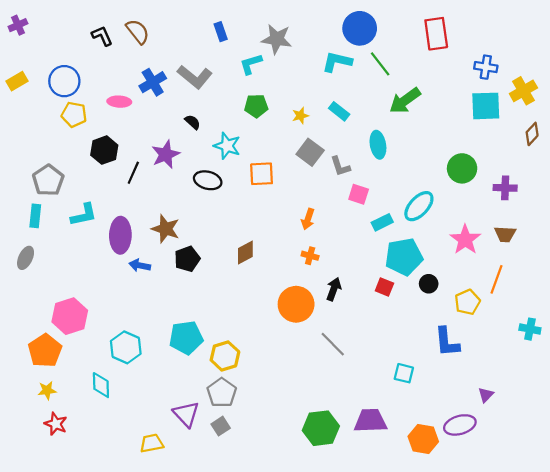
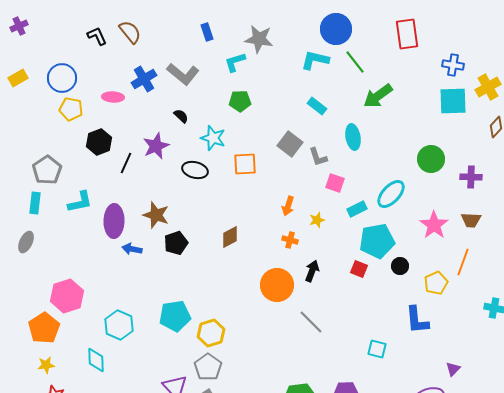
yellow star: (300, 116) -> (317, 220), moved

